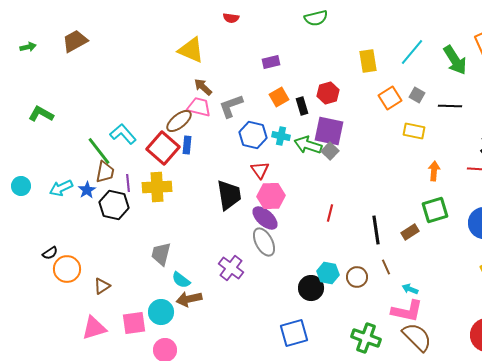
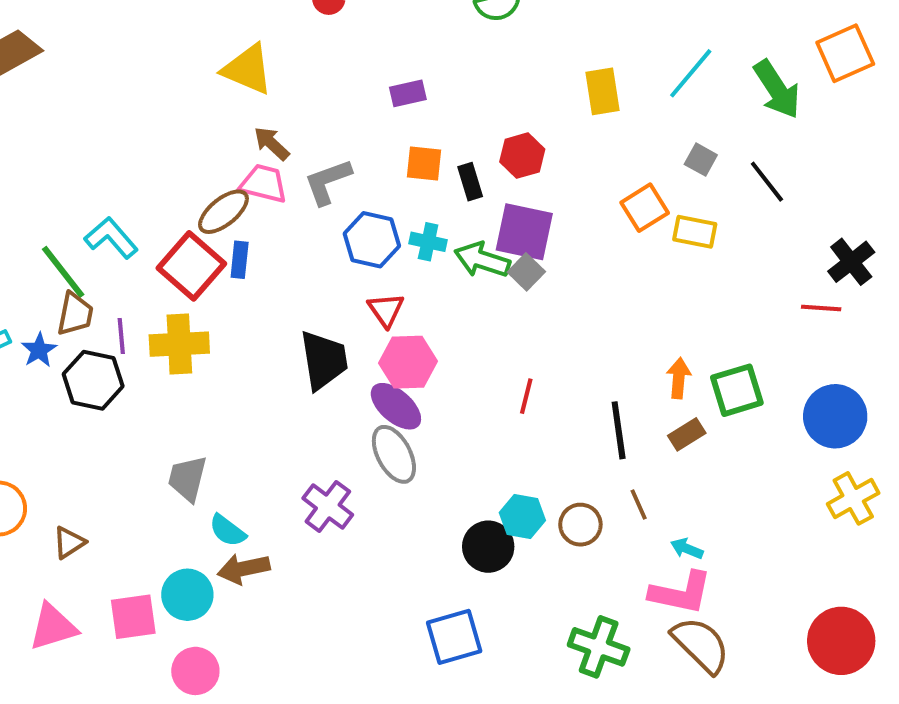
orange square: (279, 97) -> (424, 164), turned 36
orange square: (390, 98) -> (645, 208), moved
black line: (450, 106) -> (767, 182), turned 50
orange arrow: (434, 171) -> (679, 378), moved

